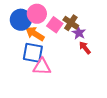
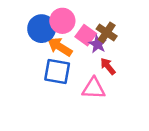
purple star: (79, 33) -> (97, 44), moved
red arrow: (85, 48) -> (108, 66), moved
pink triangle: (42, 67) -> (94, 88), moved

